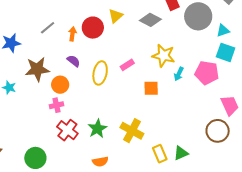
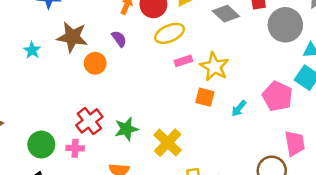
yellow star: (164, 56) -> (214, 67), moved
yellow ellipse: (100, 73) -> (170, 33), moved, turned 40
cyan arrow: (179, 74) -> (239, 108), moved
pink cross: (56, 105) -> (75, 148), moved

